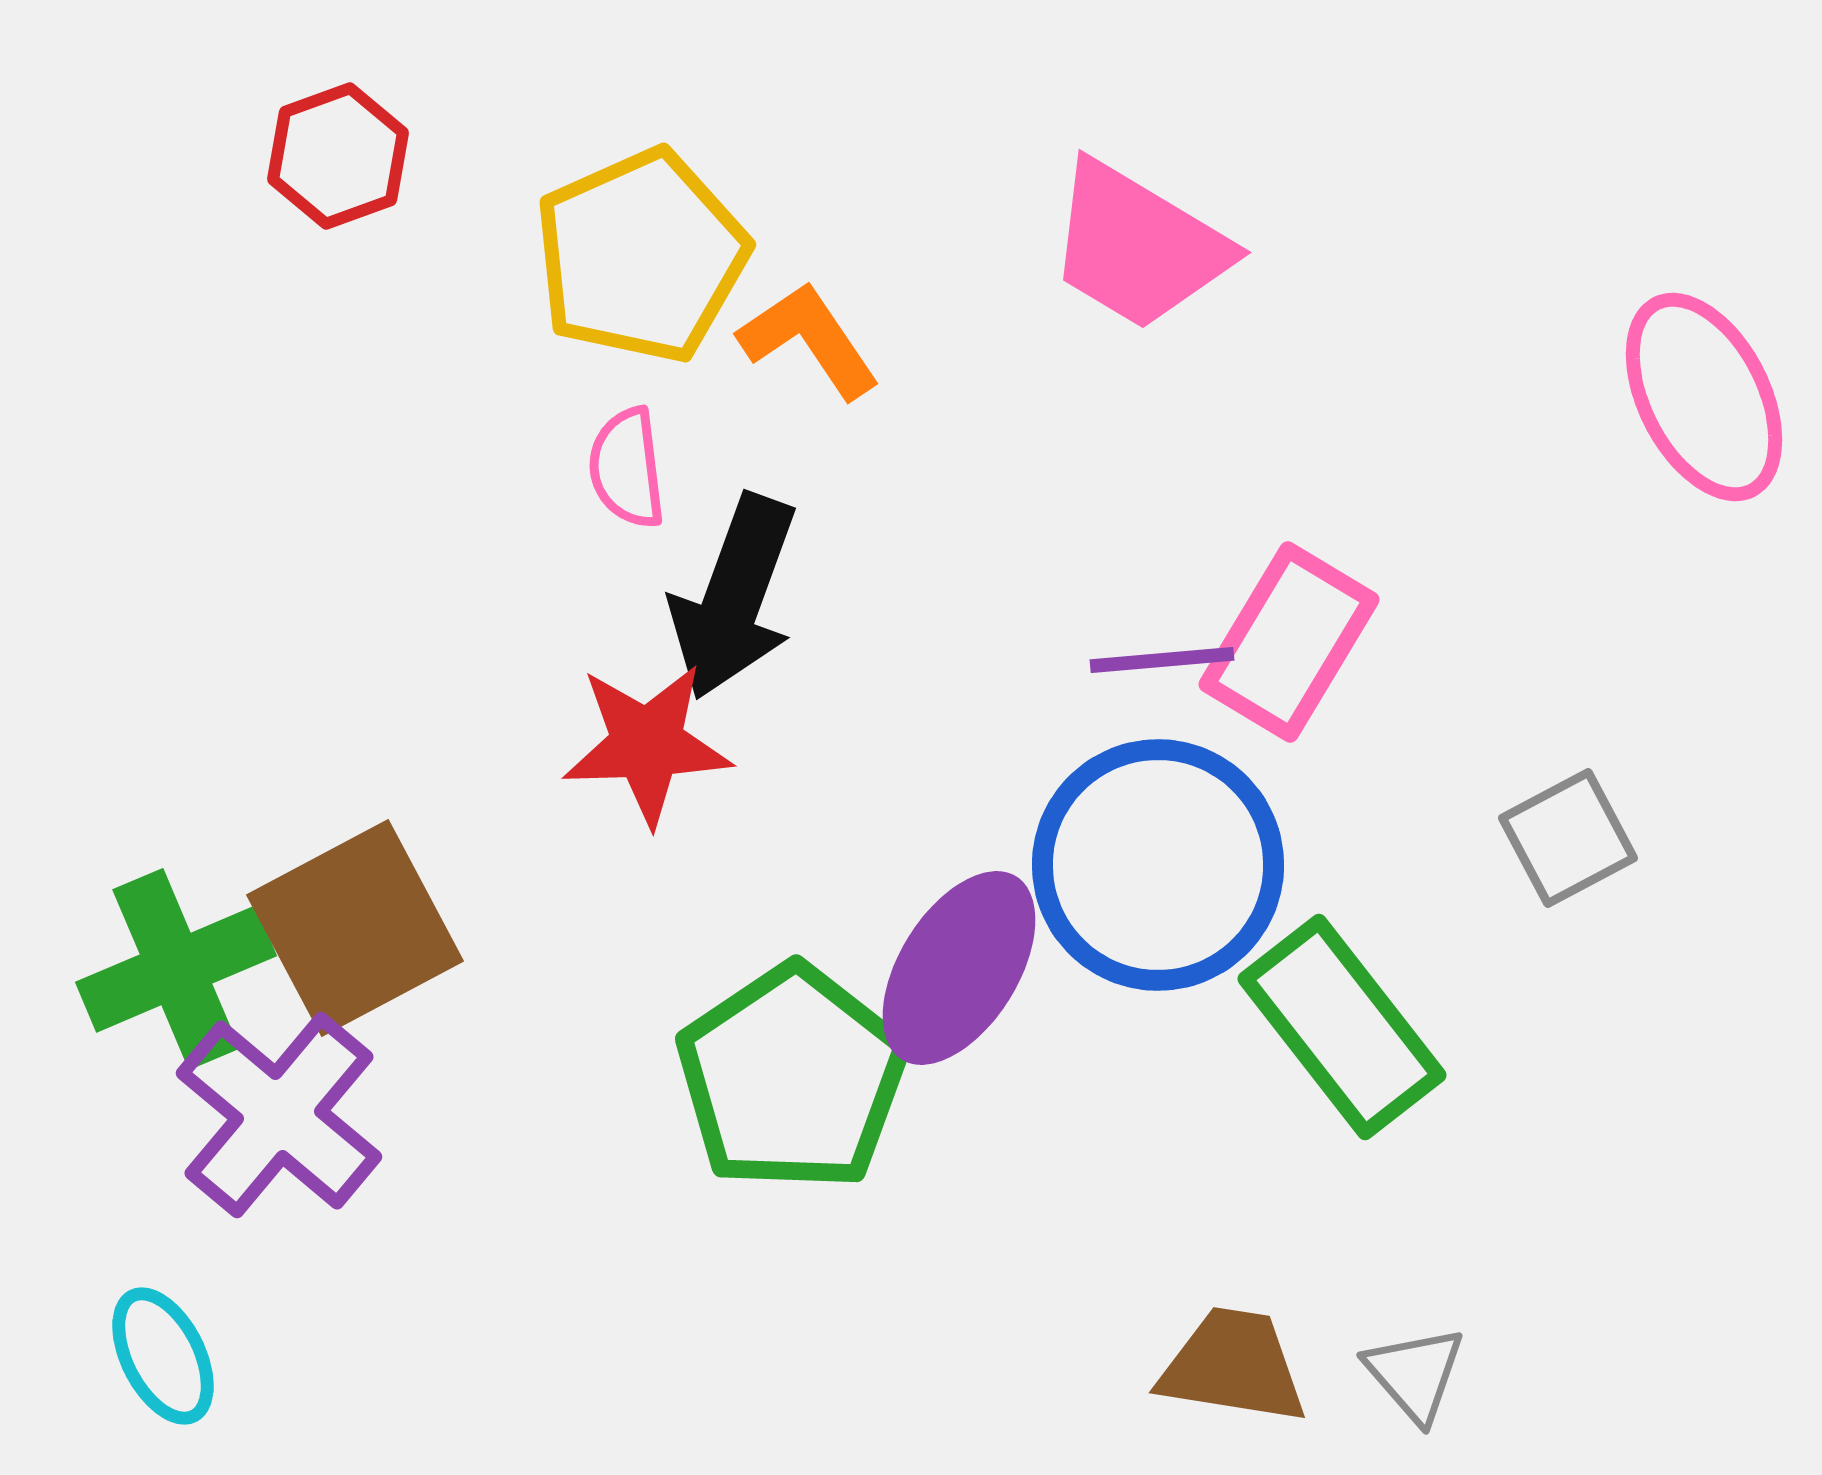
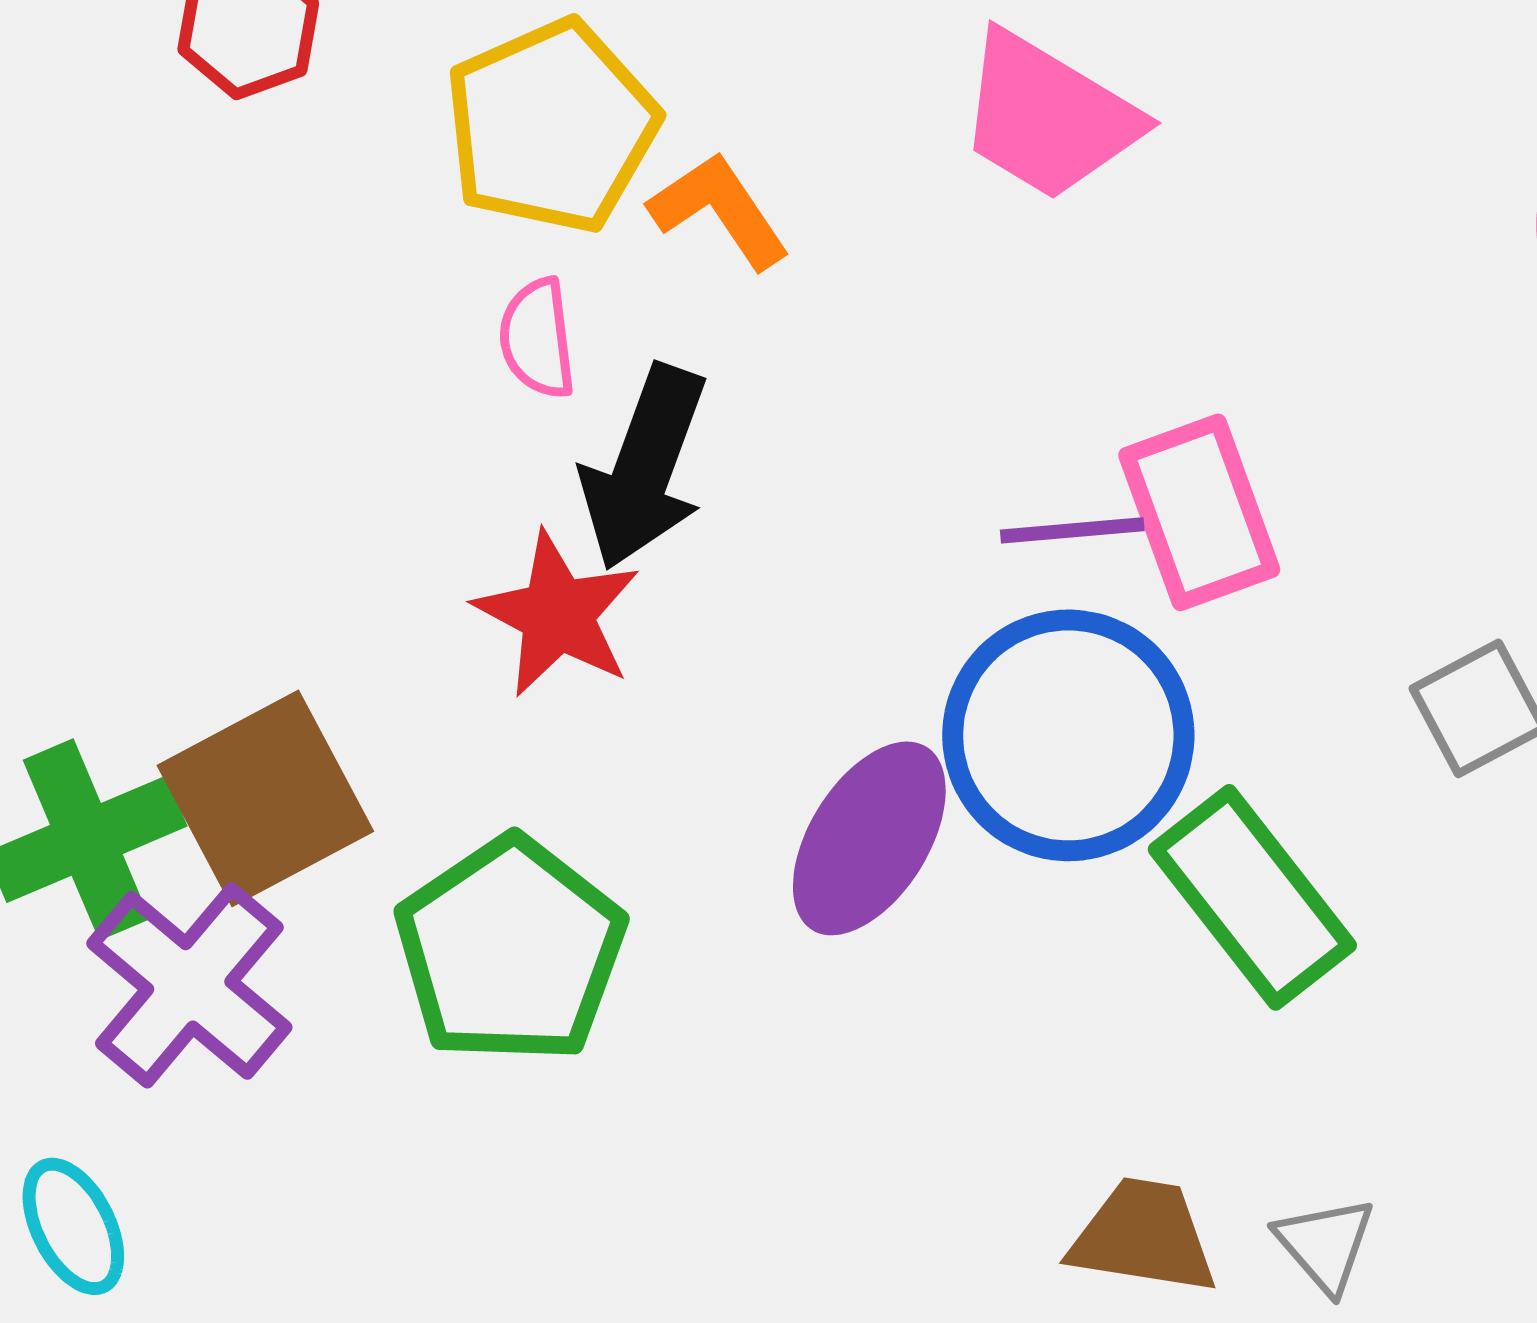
pink rectangle: (1289, 642) -> (1199, 512), turned -51
red star: (647, 744) -> (557, 614), turned 30
green pentagon: (792, 1078) -> (510, 950), moved

